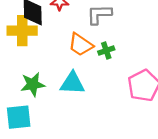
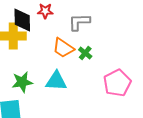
green cross: (106, 50) -> (85, 53), turned -32

